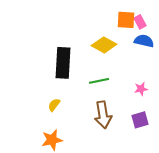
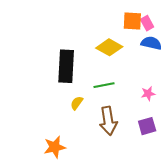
yellow semicircle: (54, 105) -> (77, 103), moved

